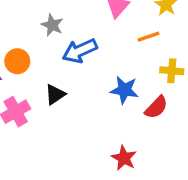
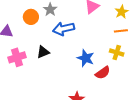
orange line: (148, 37) -> (121, 31), moved
orange circle: (17, 61) -> (31, 17), moved

